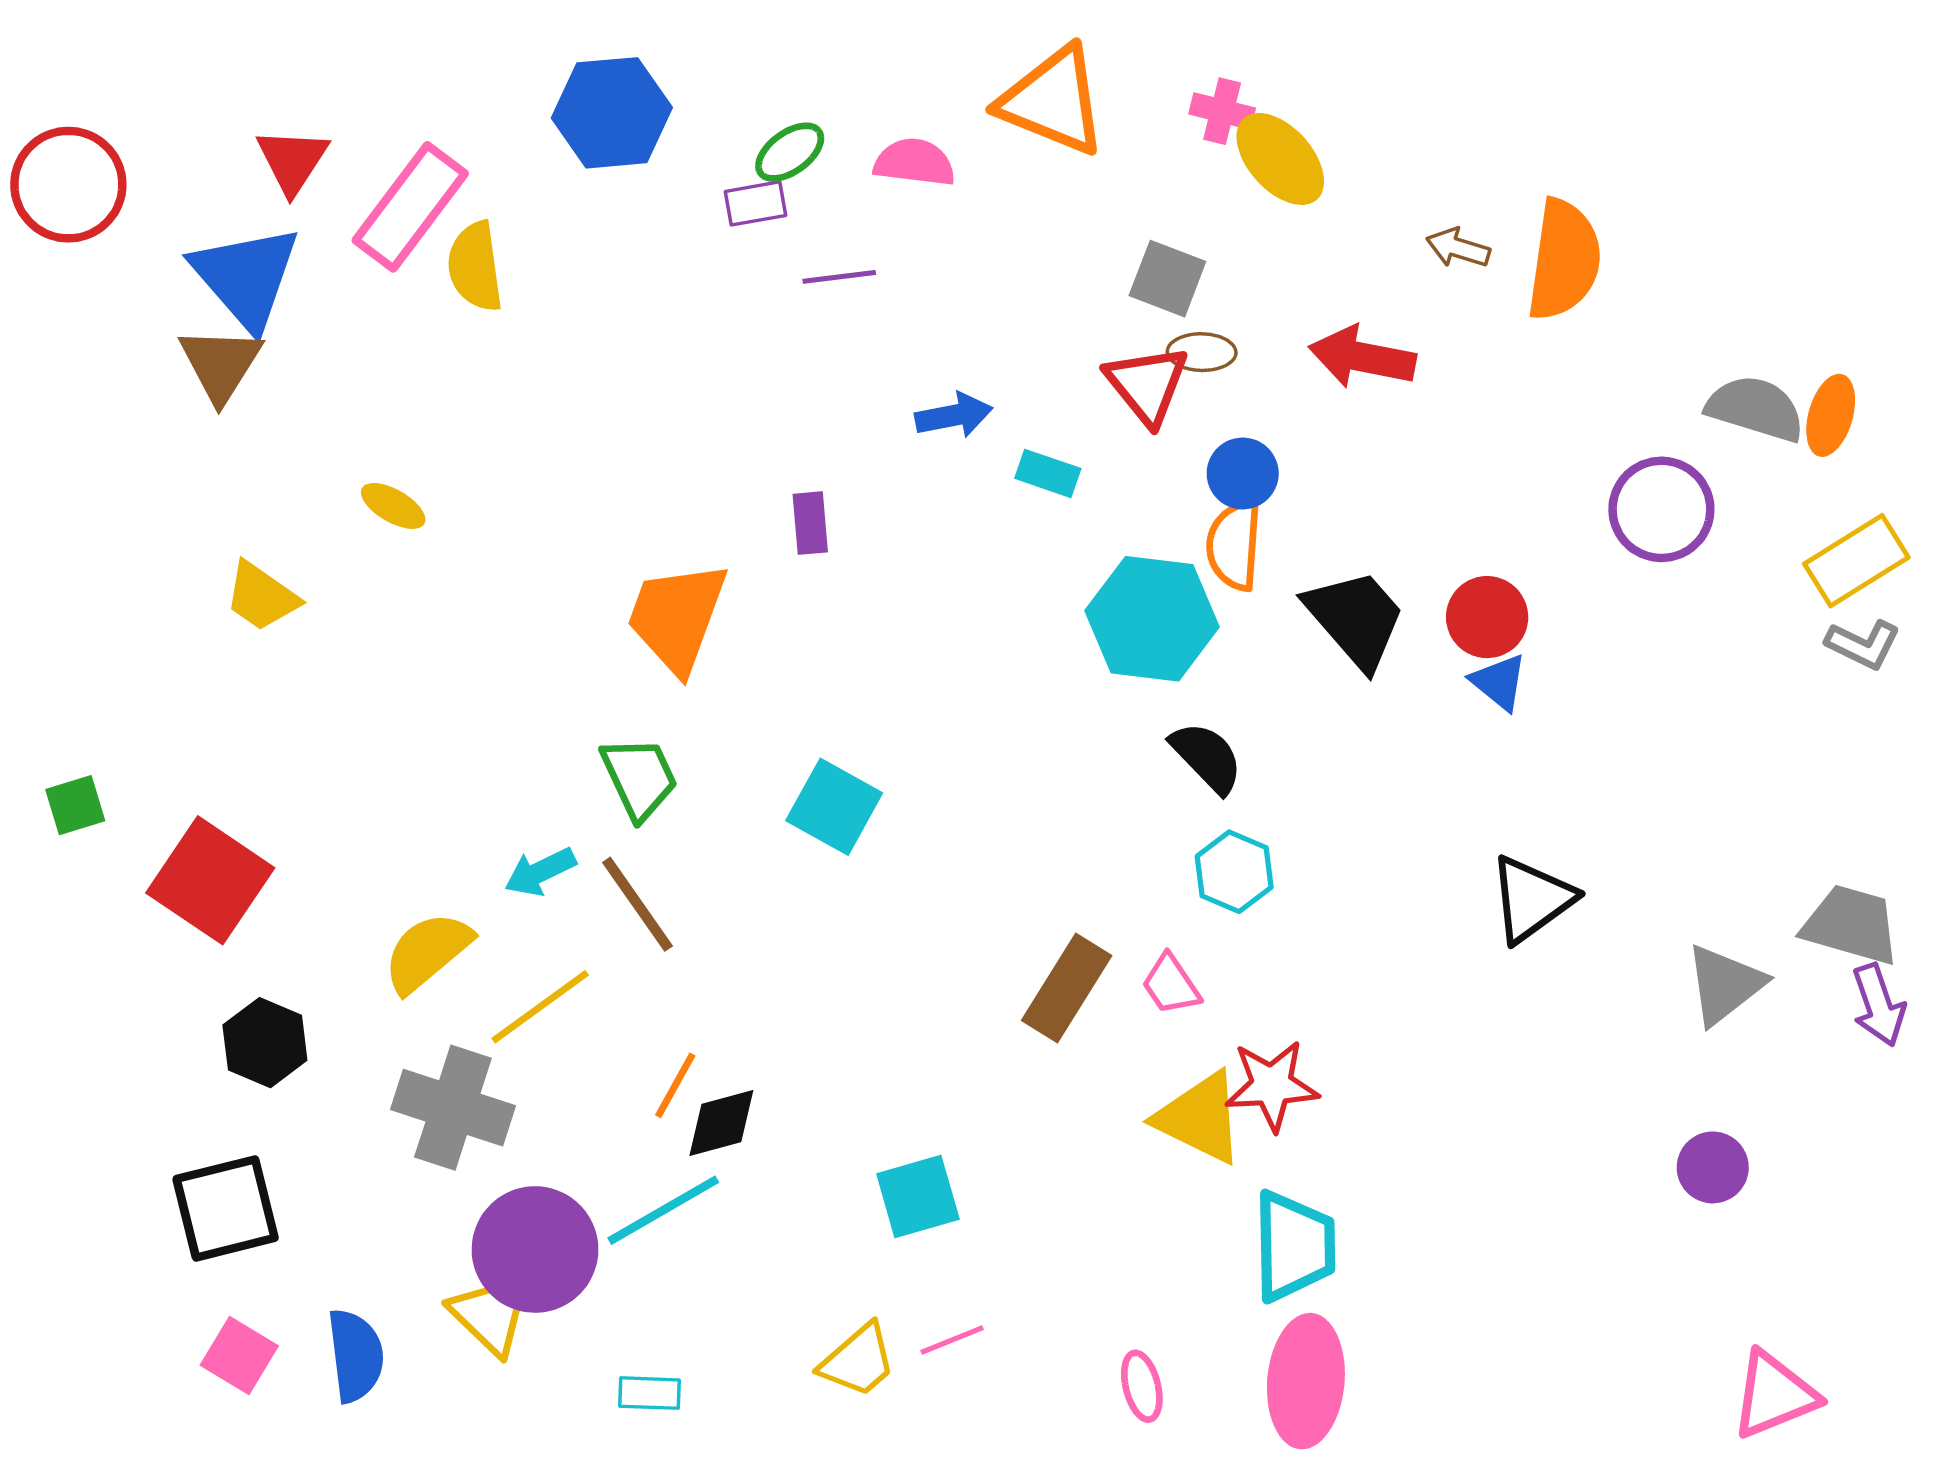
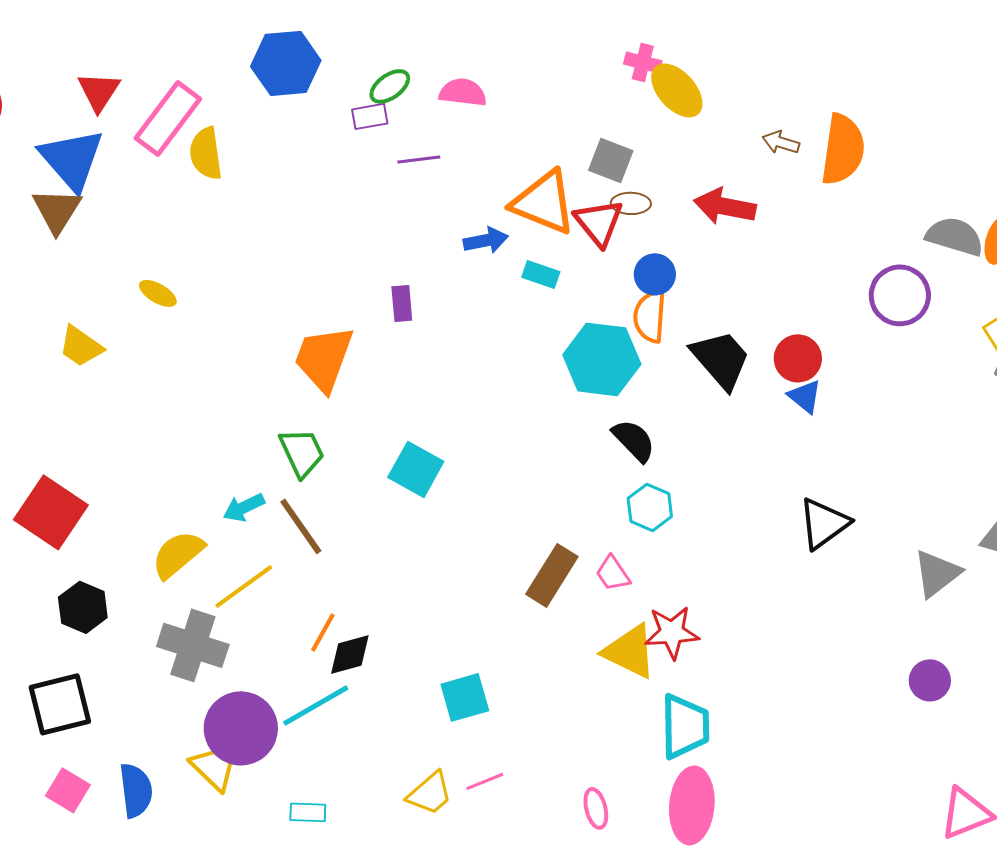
orange triangle: (1053, 101) -> (544, 202), moved

